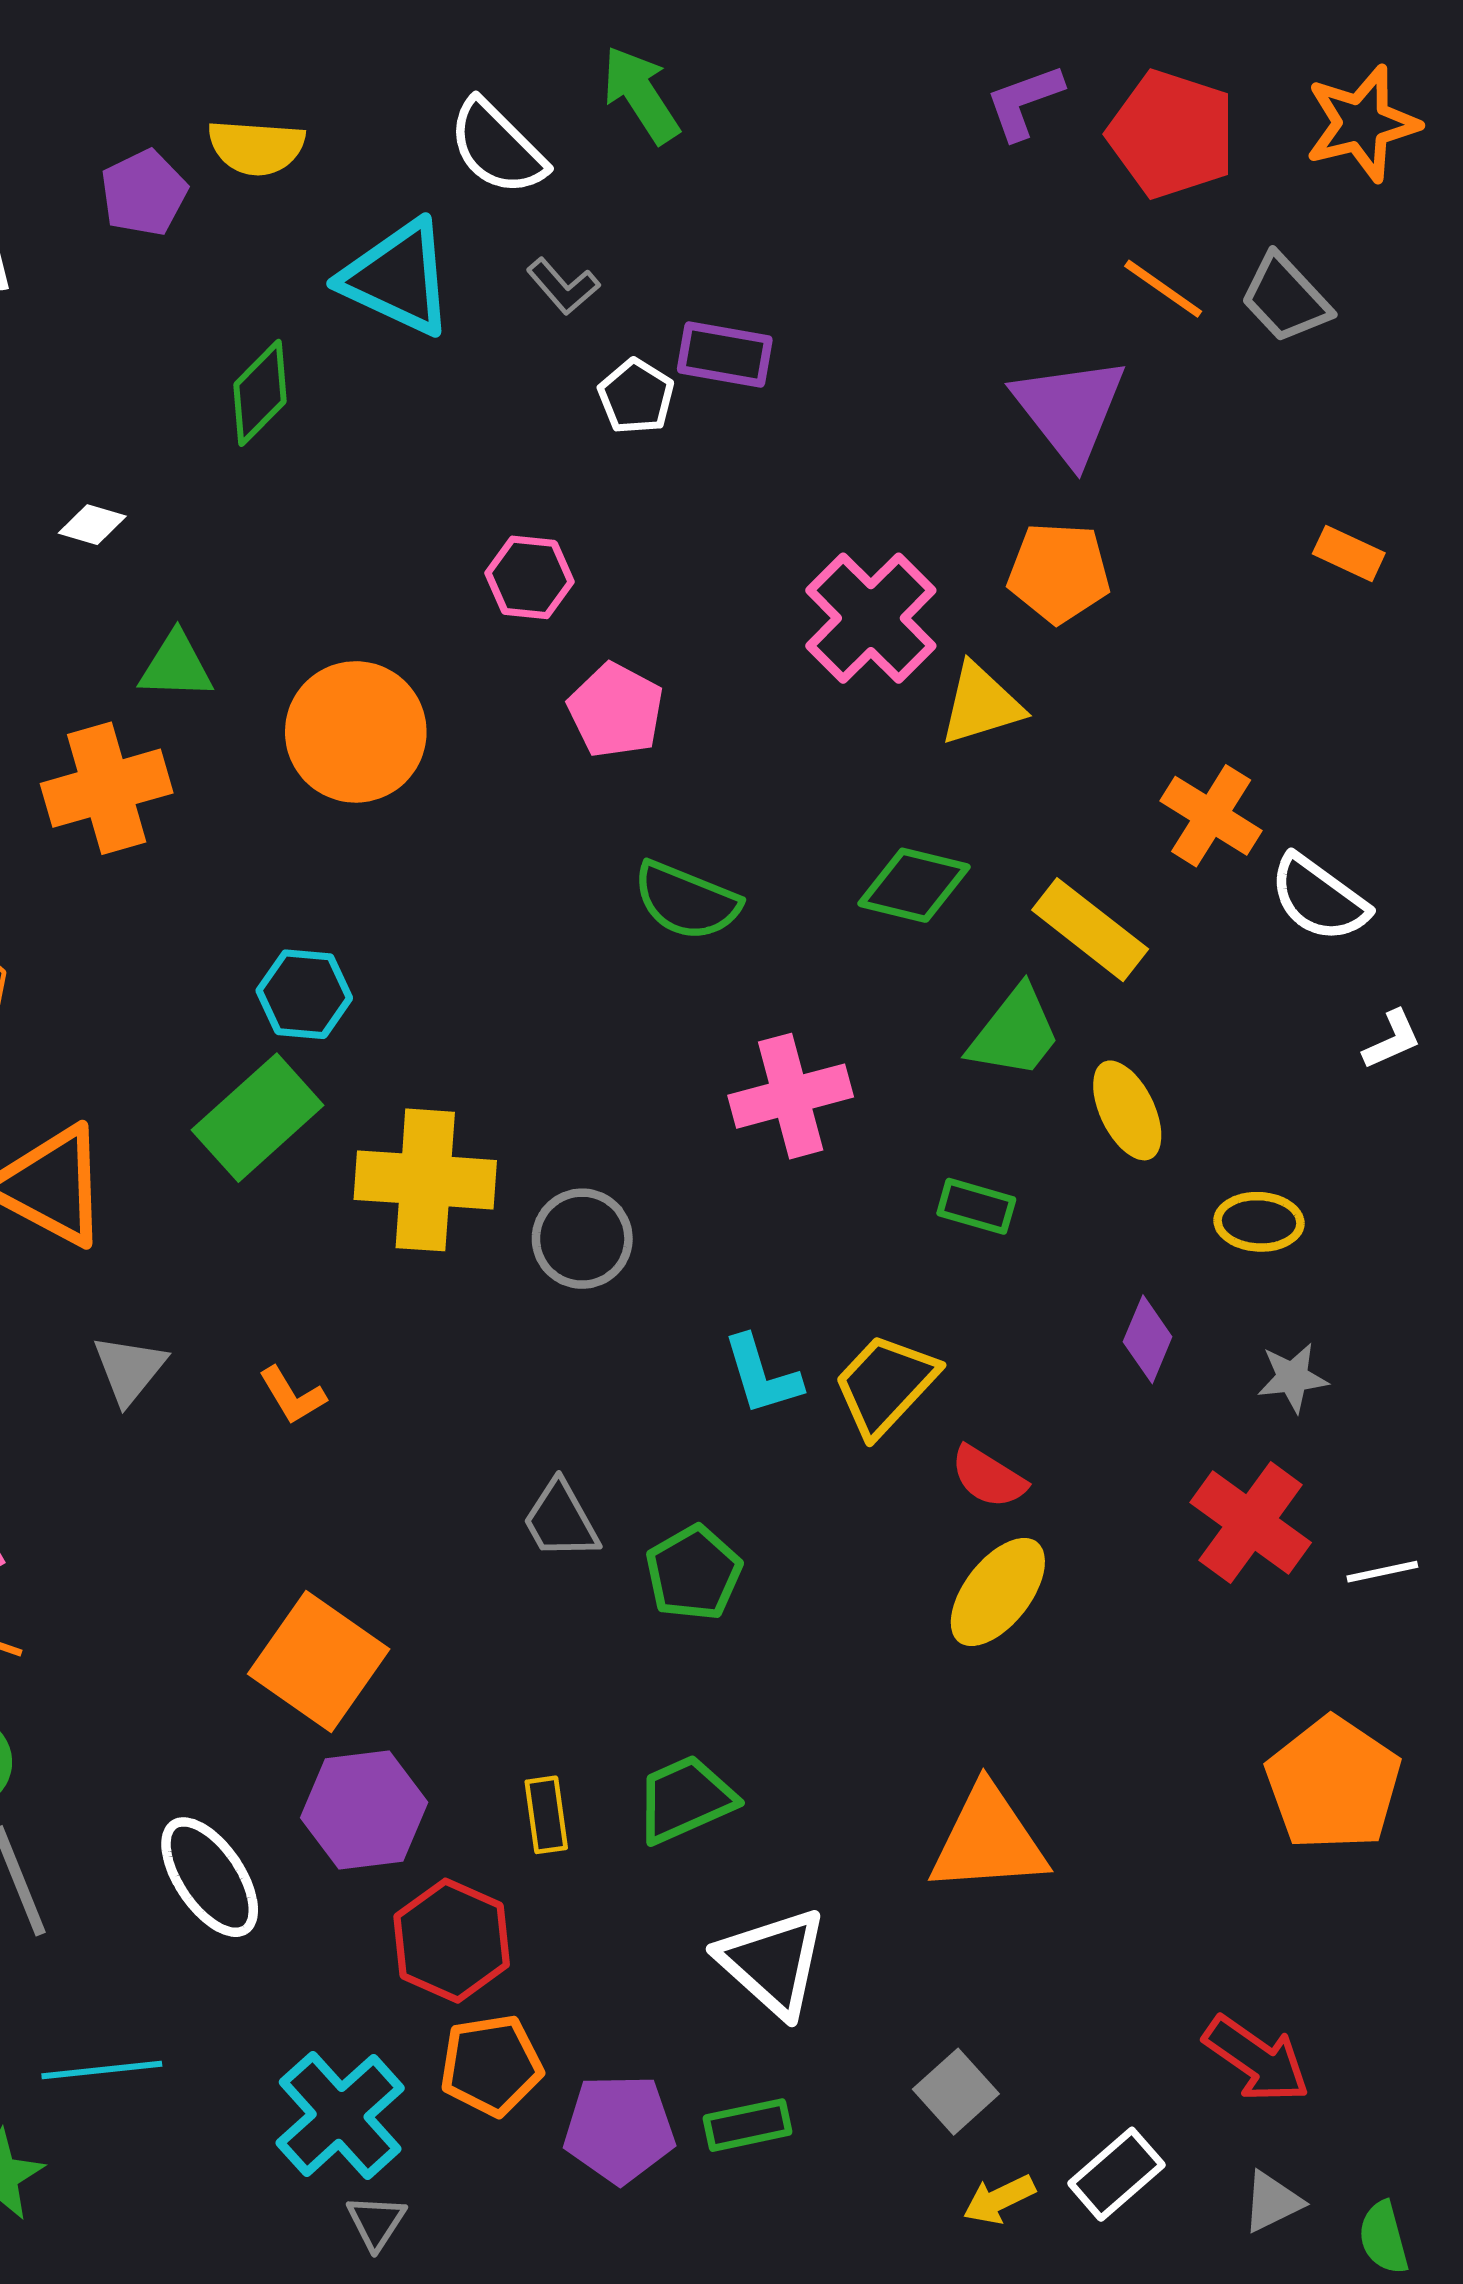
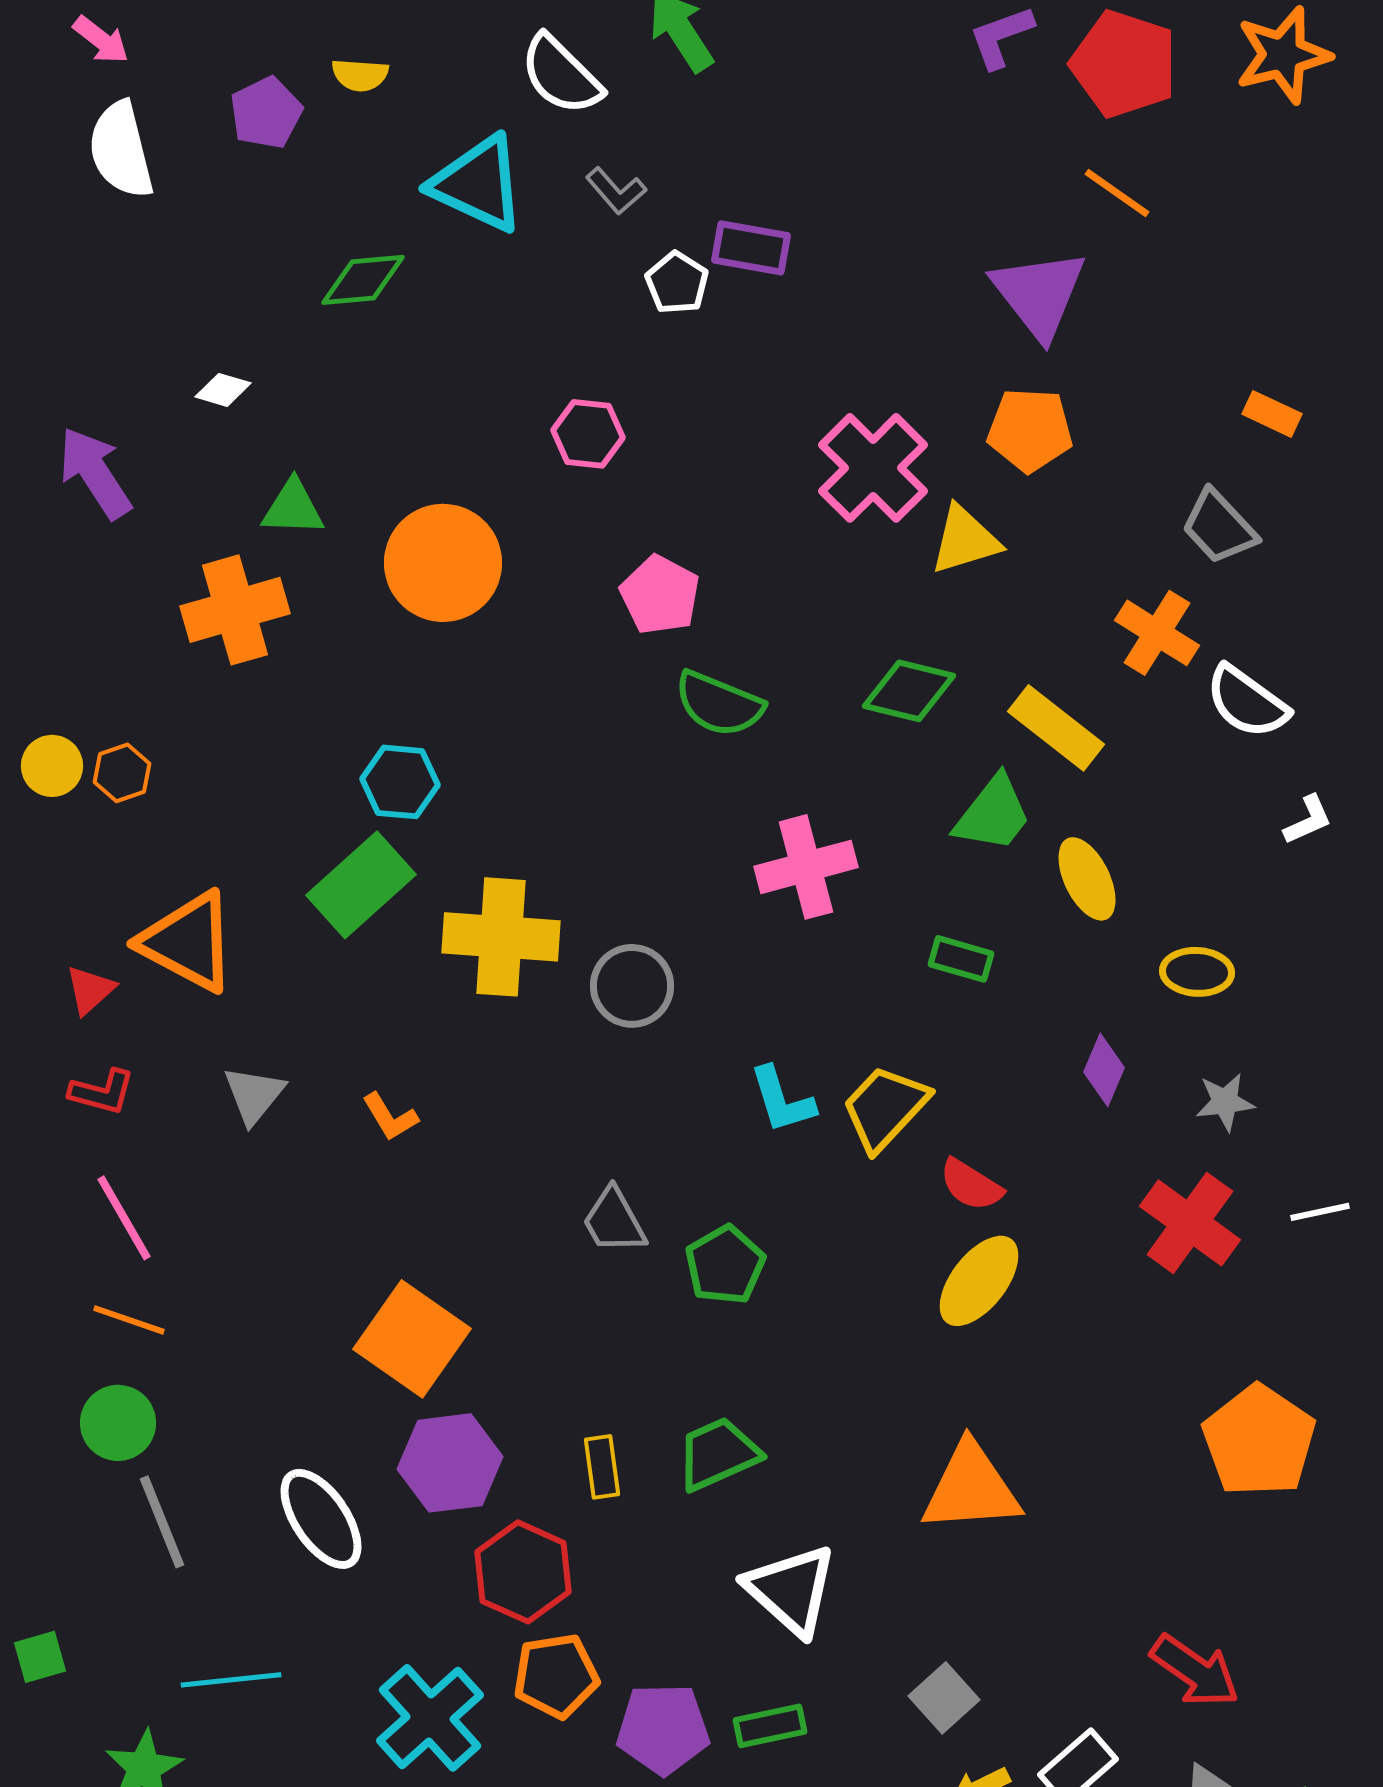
yellow semicircle: (256, 147) -> (360, 75), size x0.7
gray trapezoid: (1285, 298) -> (1219, 527), moved
green diamond: (260, 393) -> (363, 280), turned 40
pink pentagon: (616, 710) -> (660, 595), moved
white line: (1382, 1572) -> (1320, 1212), moved

